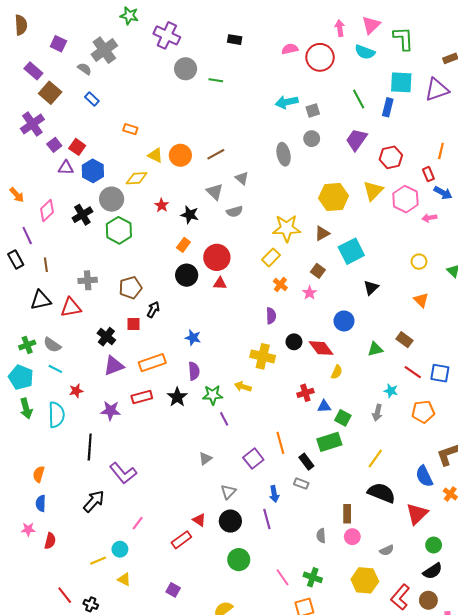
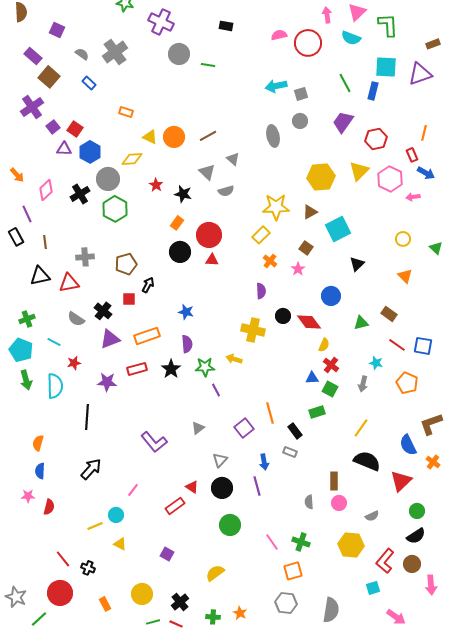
gray cross: (104, 50) -> (115, 52), moved
gray semicircle: (52, 345) -> (76, 319), moved
red cross: (305, 393) -> (331, 365), moved, turned -35
orange pentagon: (423, 412) -> (407, 383), turned 30
green rectangle: (329, 442) -> (317, 412), size x0.7
purple L-shape: (123, 473) -> (154, 442), moved

